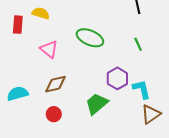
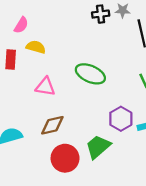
pink triangle: (49, 49) -> (45, 87), turned -30
red circle: (54, 114) -> (65, 158), moved, size x1.6

